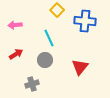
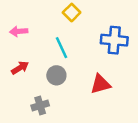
blue cross: (85, 21) -> (114, 40), moved
red triangle: (80, 67) -> (100, 84), turned 36

